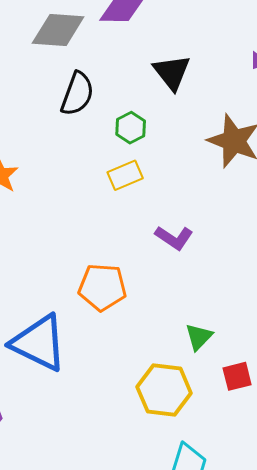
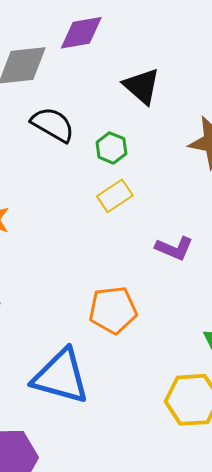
black semicircle: (77, 94) -> (53, 125), turned -69

